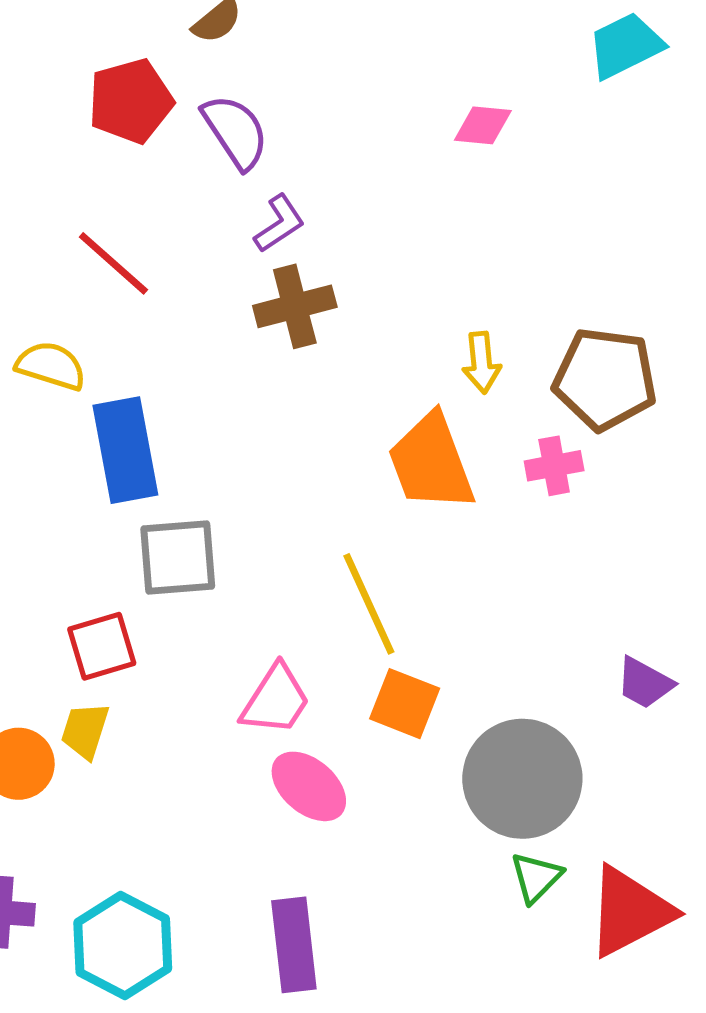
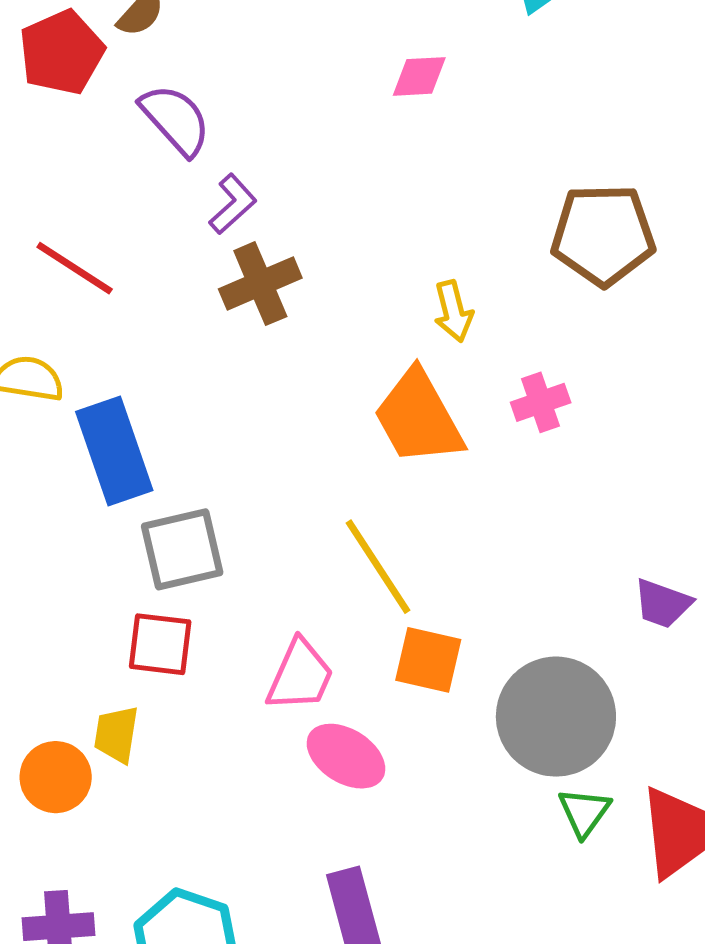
red pentagon: (131, 101) -> (62, 52), moved
brown pentagon: (605, 379) -> (603, 235), moved
red square: (102, 646) -> (160, 644), moved, turned 32

